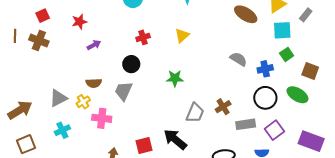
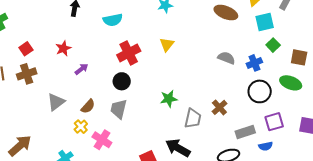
red cross: (143, 37) -> (129, 53), size x1.6
brown cross: (39, 41) -> (27, 74), turned -30
green star: (175, 78) -> (169, 99), moved
brown semicircle: (94, 83) -> (88, 106), turned -35
gray triangle: (58, 98) -> (56, 102), moved
pink cross: (102, 118) -> (102, 140), turned 36
gray rectangle: (246, 124) -> (245, 132), moved
purple square: (274, 130) -> (274, 122), turned 30

